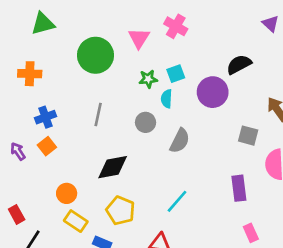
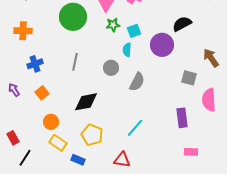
green star: (148, 79) -> (113, 25), moved
orange square: (47, 146) -> (42, 93), moved
pink rectangle: (251, 233) -> (191, 152), turned -64

